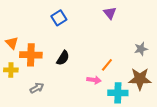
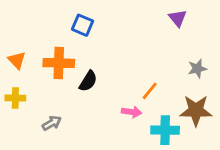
purple triangle: (110, 13) -> (178, 18), moved
blue square: (59, 18) -> (83, 25), turned -35
orange cross: (31, 55) -> (59, 63), moved

